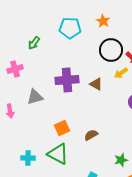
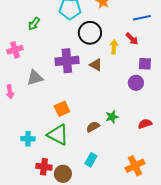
black circle: (111, 50) -> (90, 33), moved
yellow arrow: (121, 73) -> (114, 47), moved, turned 128
brown semicircle: (91, 135) -> (93, 127), moved
green star: (121, 160) -> (112, 117), moved

